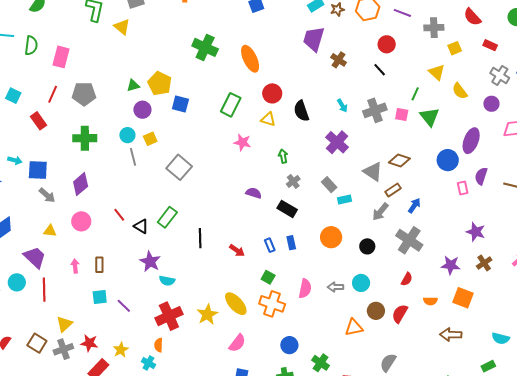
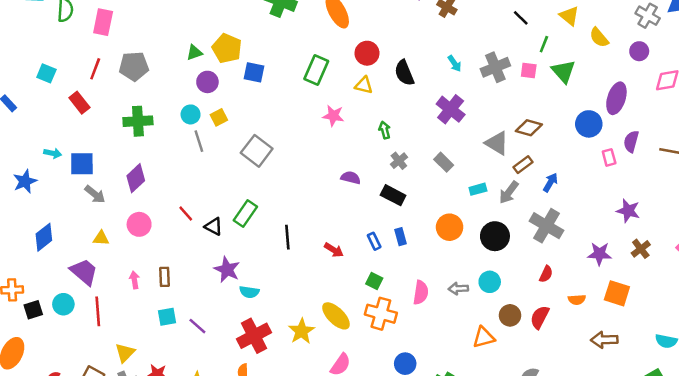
black line: (380, 70) -> (521, 18), moved
cyan rectangle: (345, 199) -> (478, 189), moved
black circle: (367, 246) -> (495, 236), size x1.5

